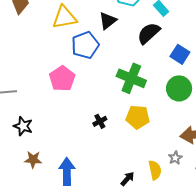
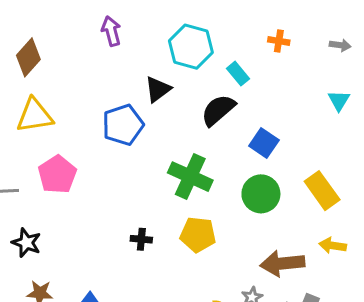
yellow triangle: (64, 17) -> (35, 115), moved
pink pentagon: (62, 79) -> (57, 175), moved
black cross: (100, 121) -> (141, 239), turned 32

